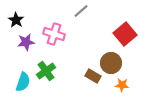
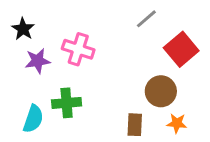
gray line: (81, 11) -> (146, 19), moved
green cross: (46, 71) -> (67, 103), turned 30
brown rectangle: (93, 76) -> (135, 125), moved, turned 63

